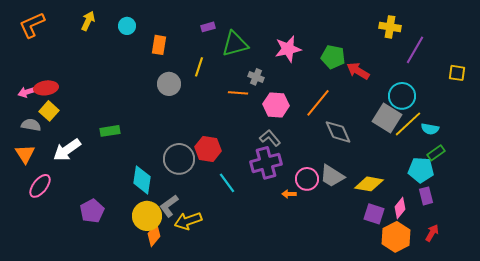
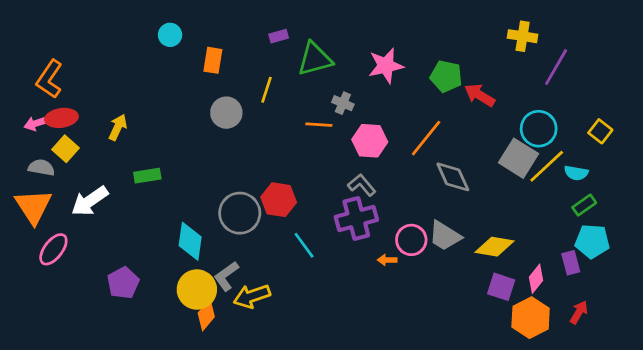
yellow arrow: (88, 21) -> (118, 127), moved
orange L-shape: (32, 25) -> (49, 79), moved, turned -32
yellow square: (457, 73) -> (600, 131), moved, turned 30
orange triangle: (25, 154) -> (33, 206), size x1.4
cyan pentagon: (421, 170) -> (592, 241), moved

